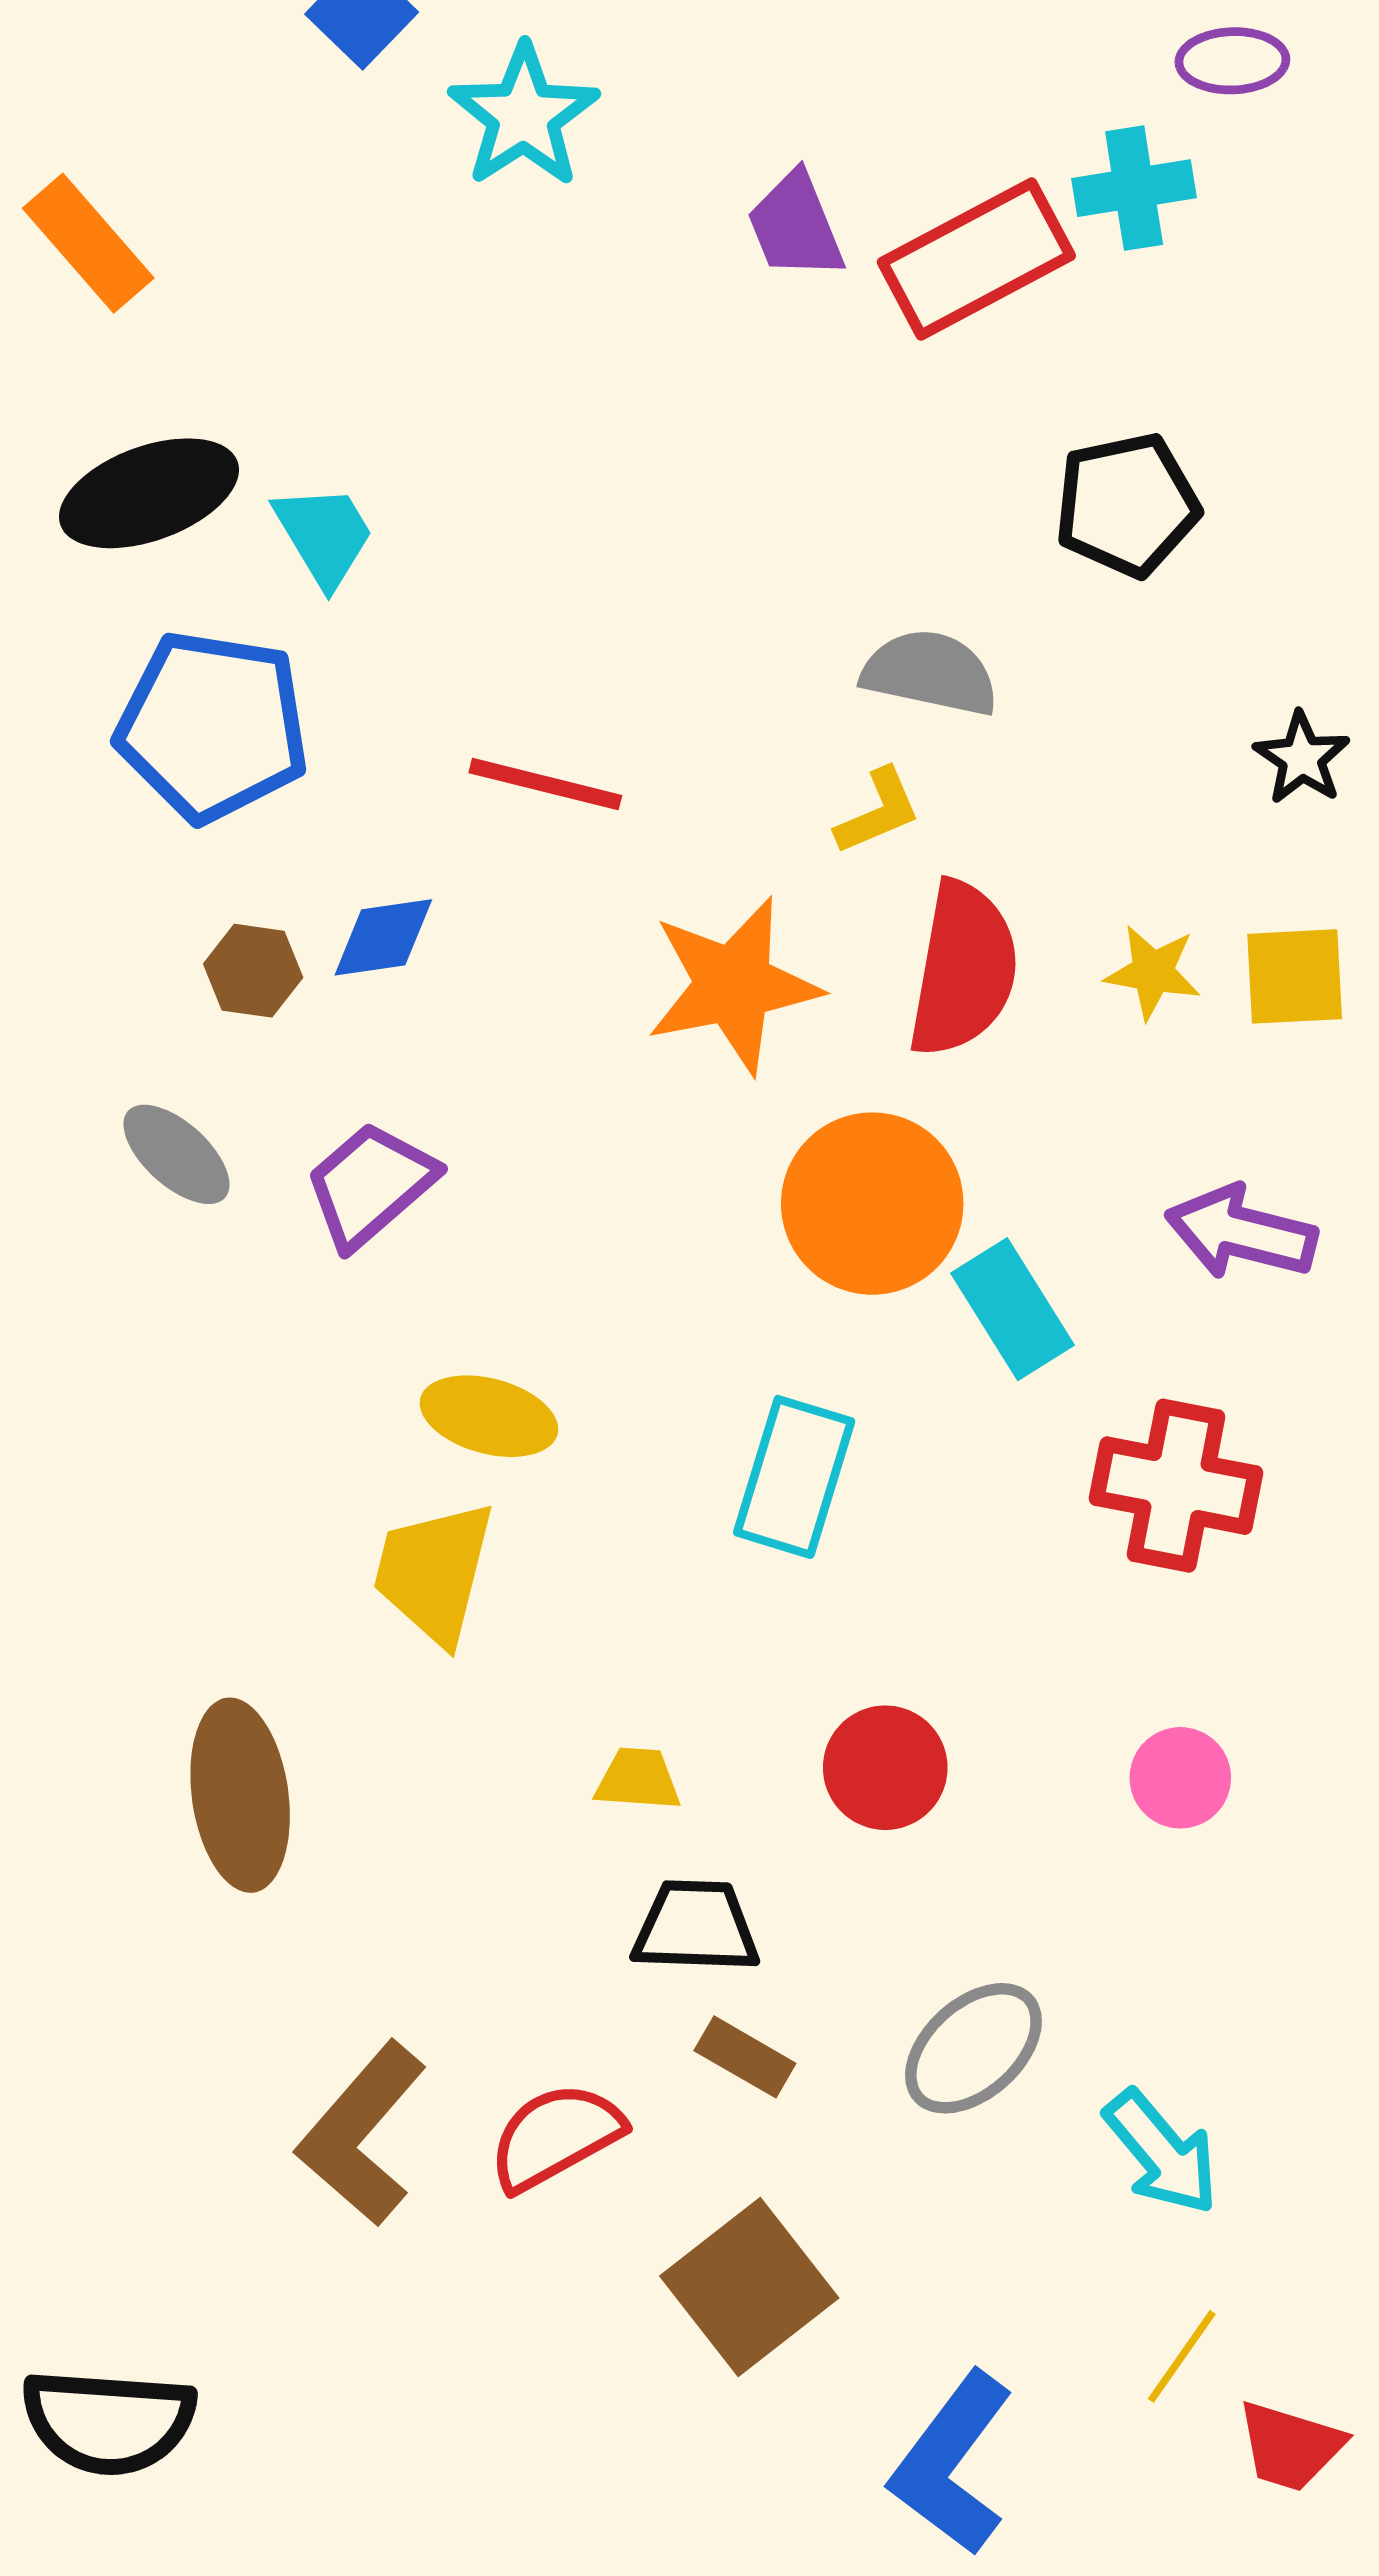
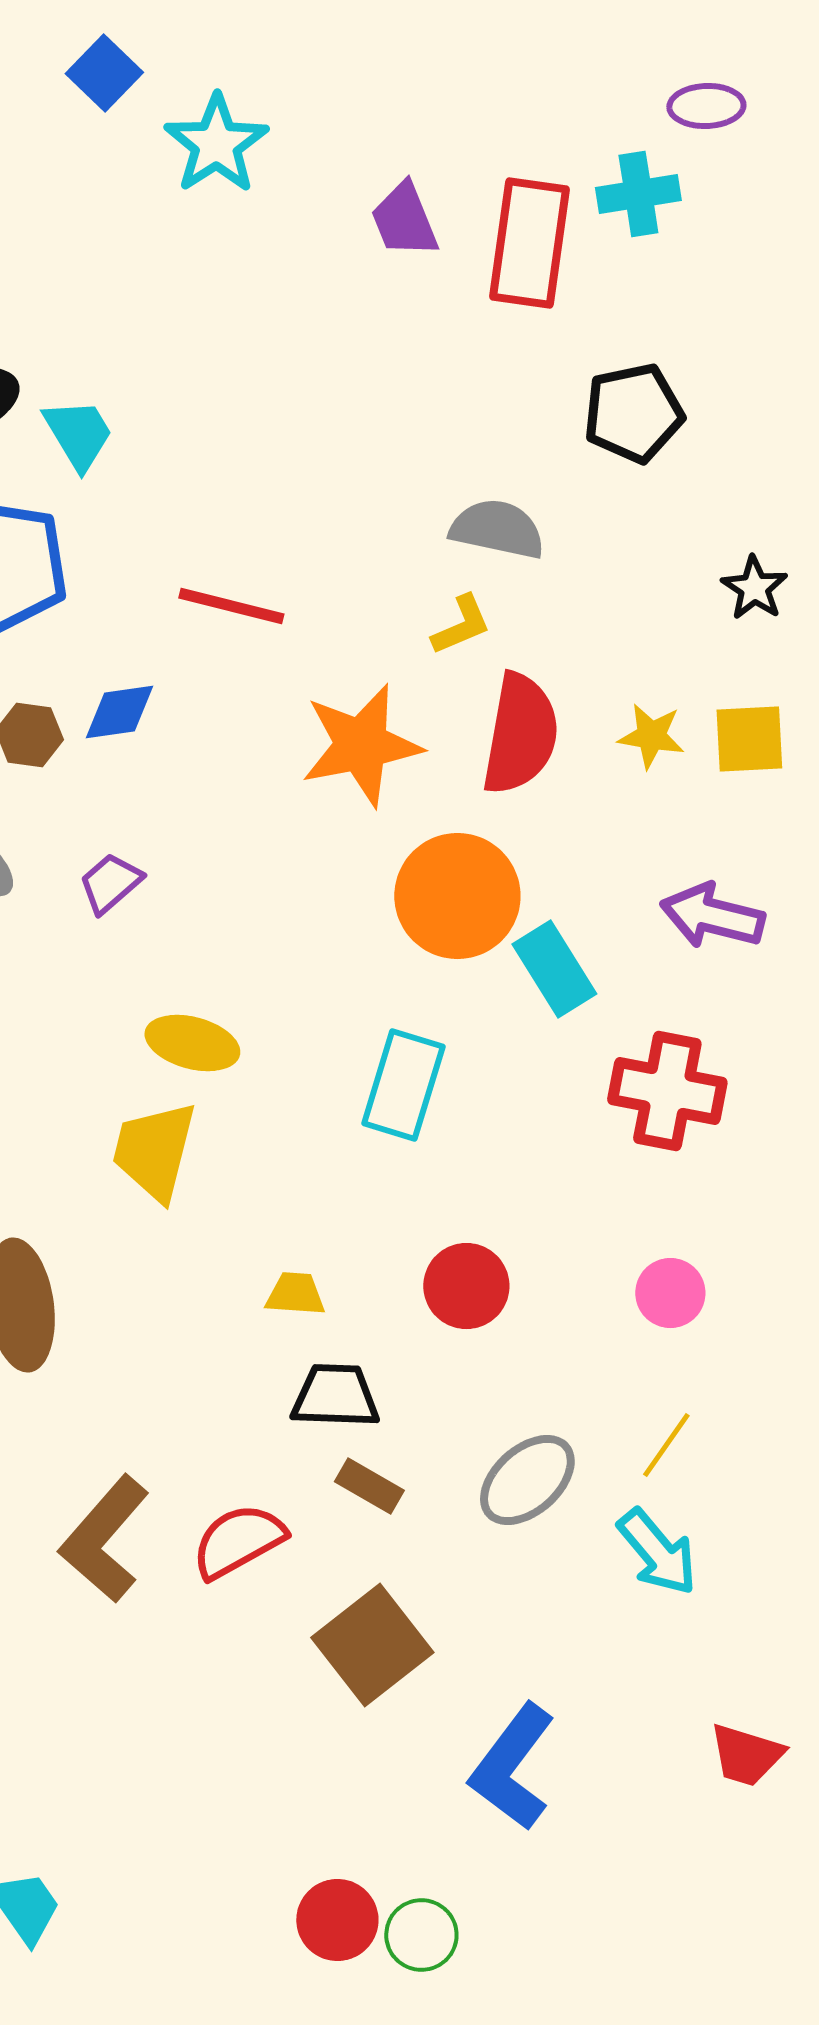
red rectangle: (976, 259) -> (529, 243), turned -54
purple trapezoid: (370, 1185) -> (110, 883), size x0.7
yellow line: (1182, 2356) -> (666, 1445), moved

